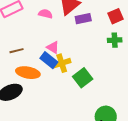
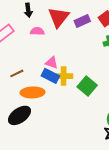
purple rectangle: (83, 19) -> (82, 21), moved
yellow cross: (62, 63) -> (64, 76), turned 30

